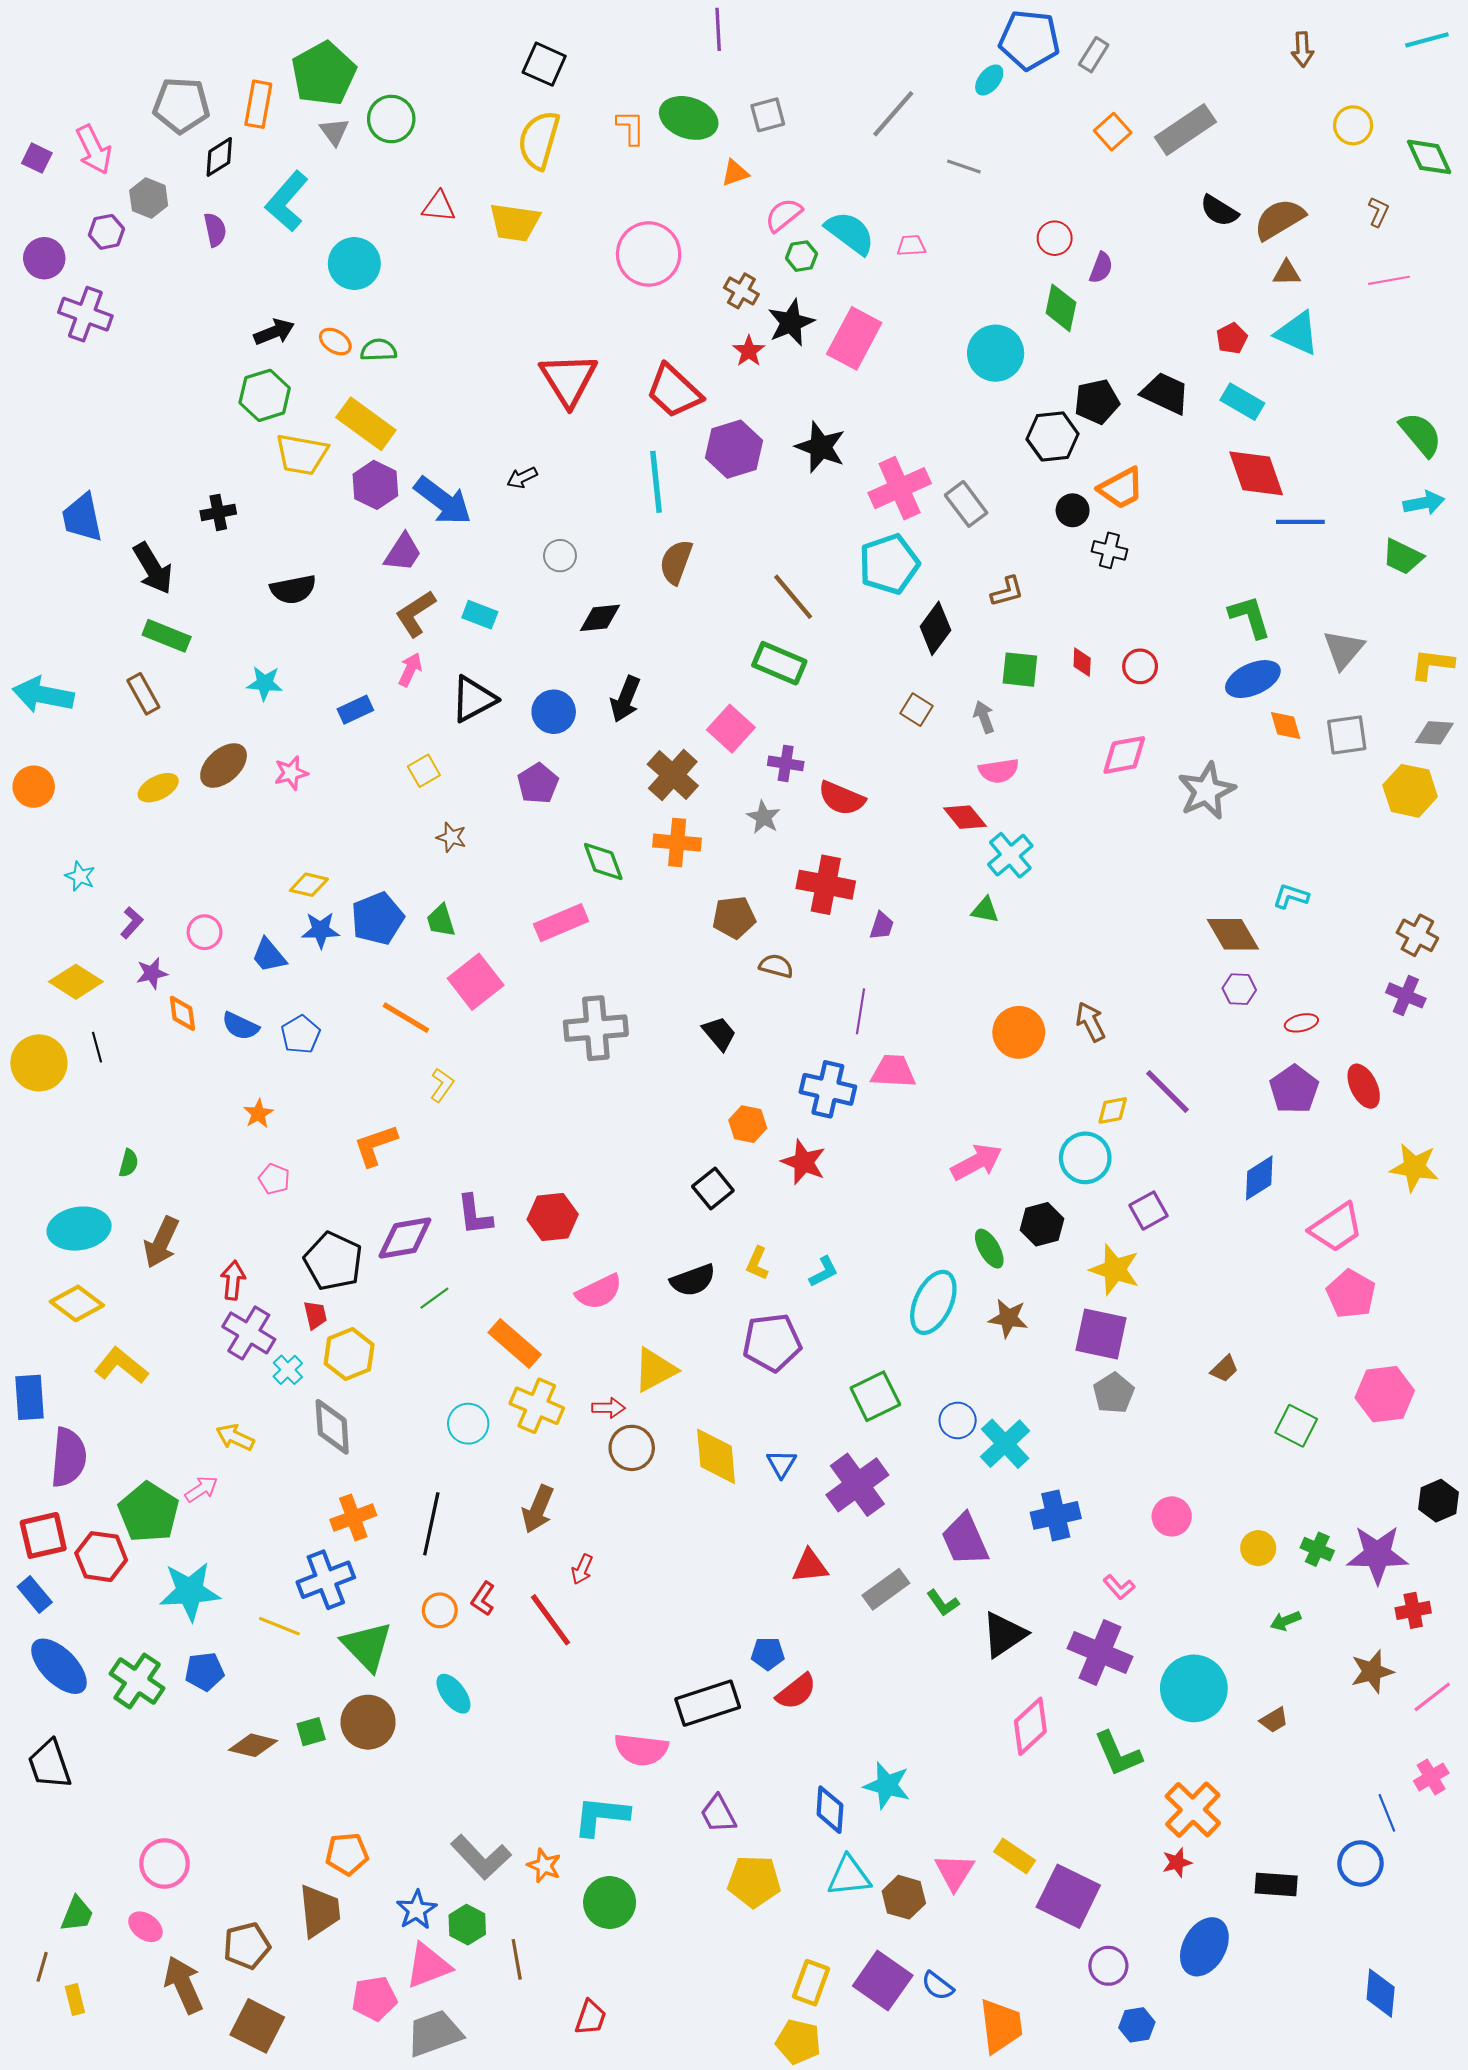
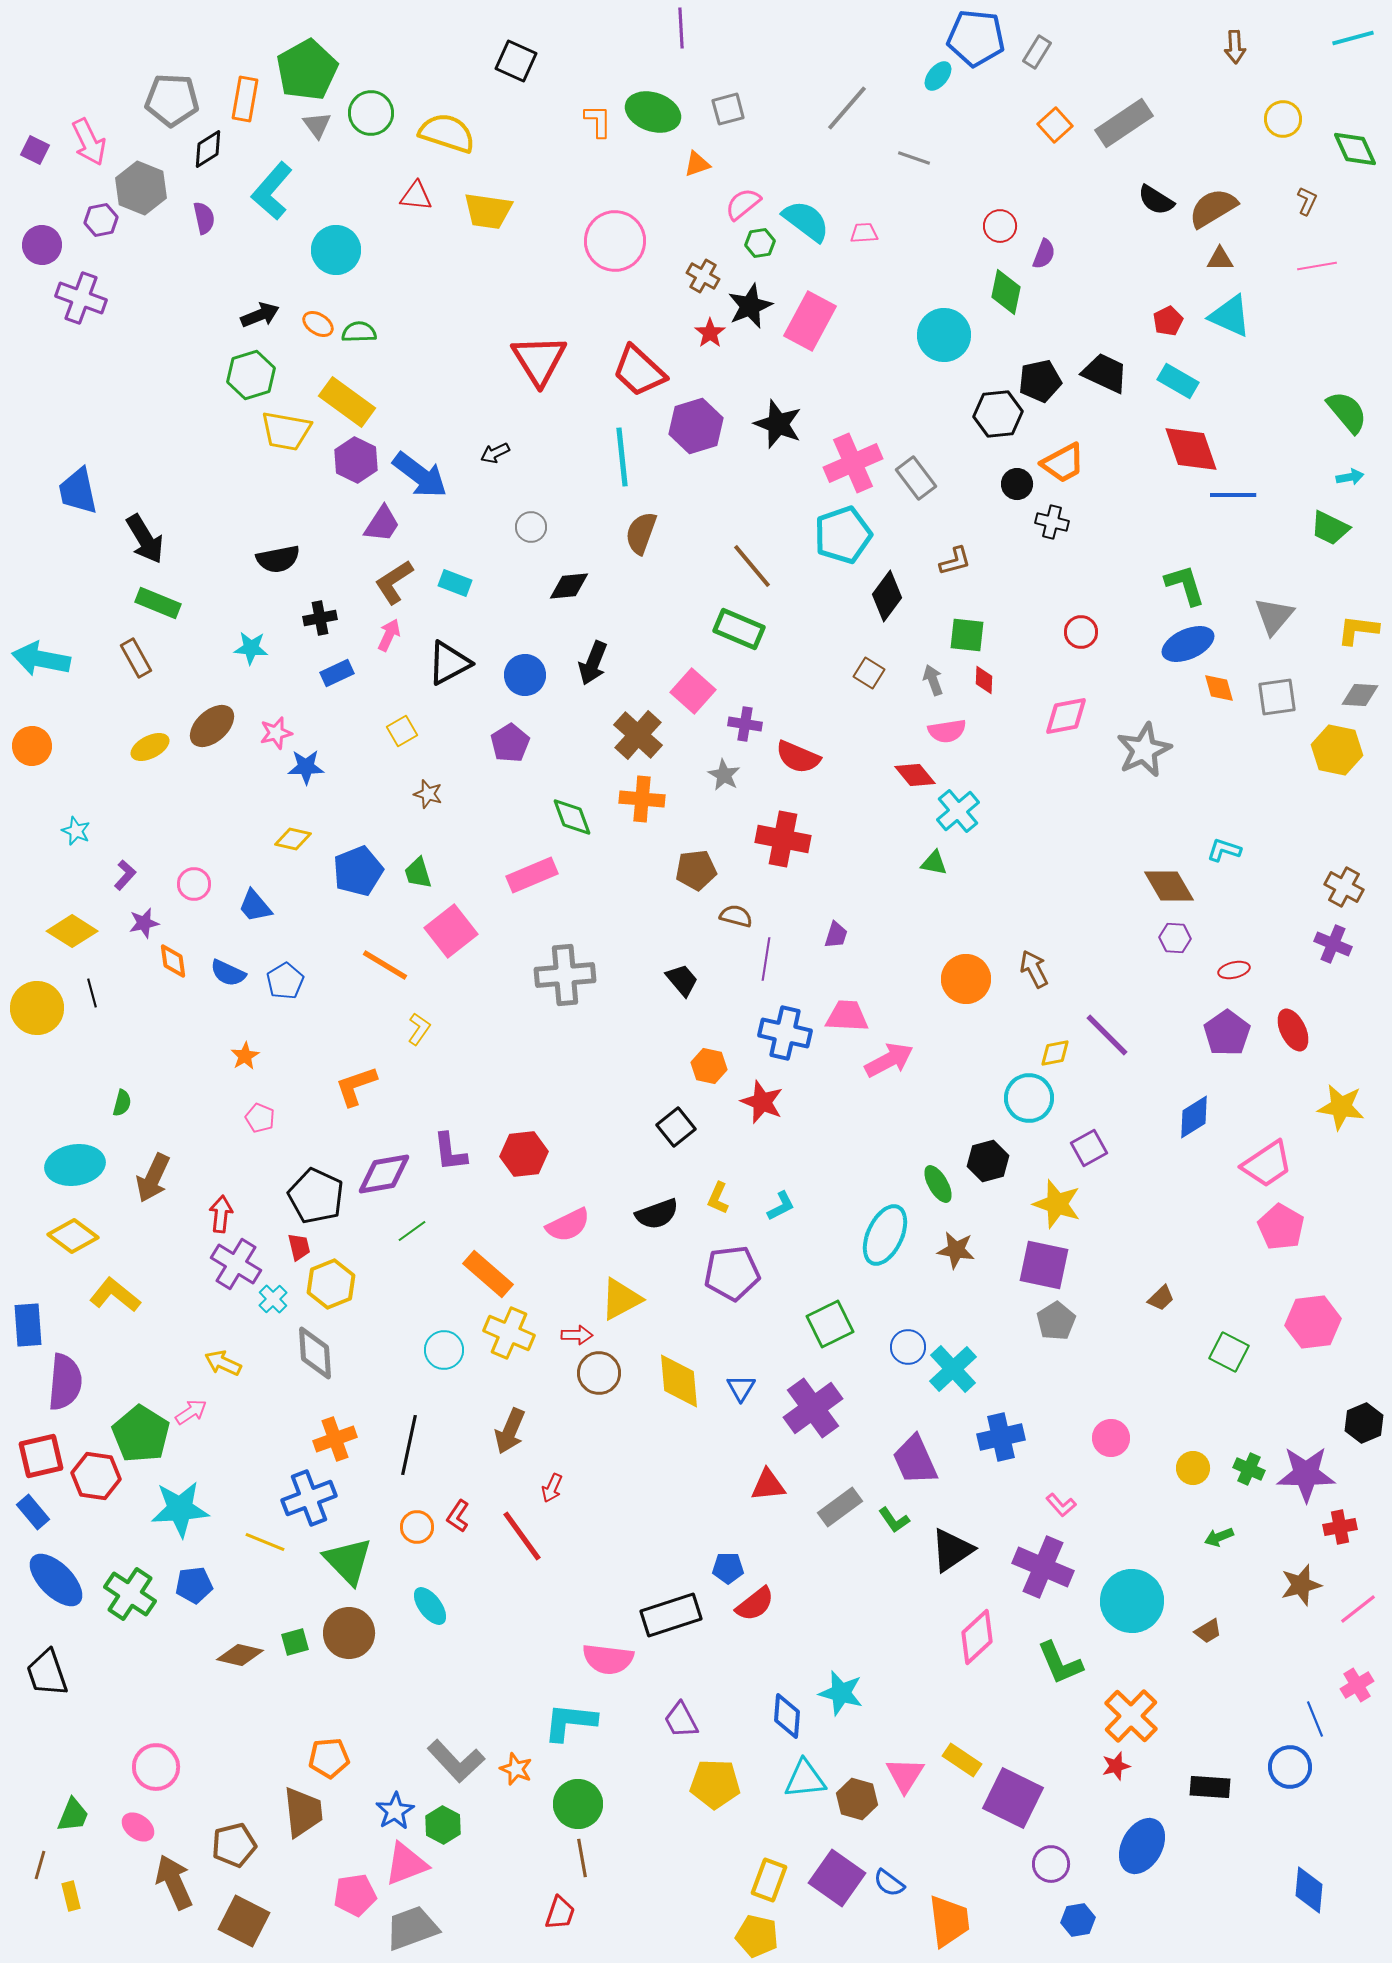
yellow semicircle: (539, 140) -> (447, 133), moved, turned 92
gray hexagon: (149, 198) -> (141, 188), size x1.4
cyan arrow: (1424, 503) -> (1350, 477), size x0.7
black cross: (218, 512) -> (320, 618), moved
red diamond: (1082, 662) -> (984, 680), moved
purple trapezoid: (882, 926) -> (836, 935), moved
blue star: (321, 930) -> (306, 767), moved
purple line: (861, 1011) -> (766, 959), moved
pink arrow: (977, 1162) -> (889, 1060), moved
brown line: (517, 1959) -> (582, 1858), moved

